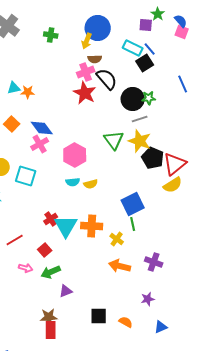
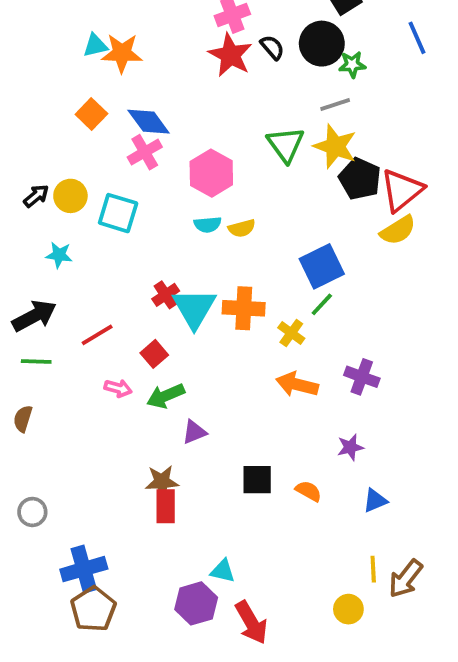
black semicircle: (107, 79) -> (272, 47), moved, size x0.6
orange star: (28, 92) -> (122, 53), size x1.5
black circle: (133, 99) -> (322, 44), moved
green line: (133, 224) -> (322, 304), turned 56

